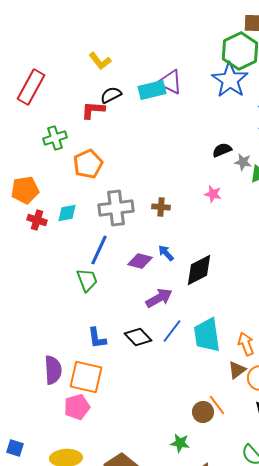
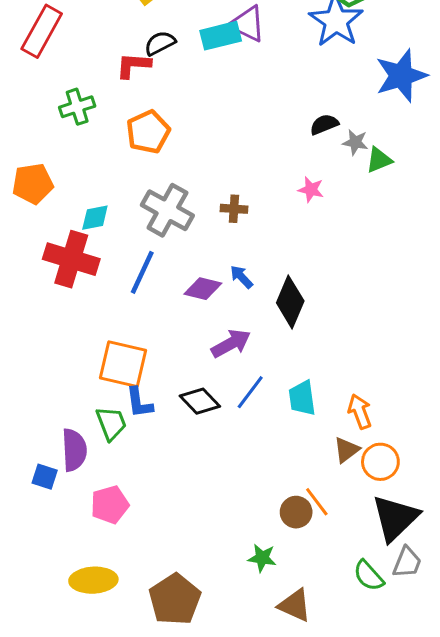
orange pentagon: (88, 164) -> (148, 132), moved
gray cross: (116, 208) -> (167, 210), turned 36
red cross: (37, 220) -> (71, 259), moved, size x1.8
black diamond: (199, 270) -> (290, 302), turned -40
green trapezoid: (87, 280) -> (111, 423), moved
cyan trapezoid: (207, 335) -> (302, 398), size x0.7
orange square: (86, 377) -> (123, 364), moved
blue square: (15, 448) -> (45, 477), moved

